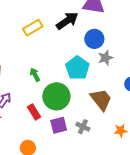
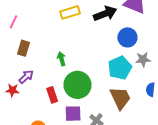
gray star: (105, 58) -> (143, 59), moved
cyan pentagon: (77, 68) -> (120, 68), moved

